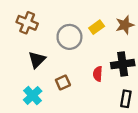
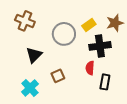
black cross: (123, 64) -> (100, 46), moved
black rectangle: (126, 99) -> (105, 82), moved

